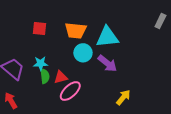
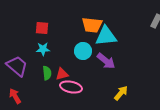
orange trapezoid: (76, 31) -> (92, 25), moved
cyan star: (41, 63) -> (43, 49), moved
pink ellipse: (70, 91) -> (71, 87), turned 55

